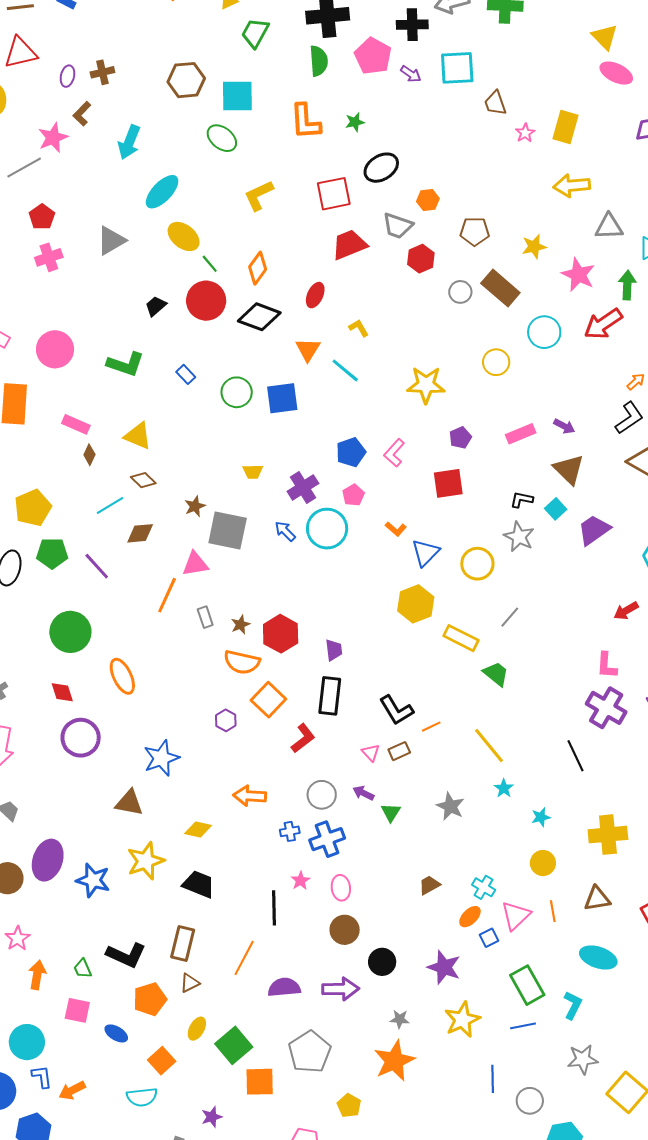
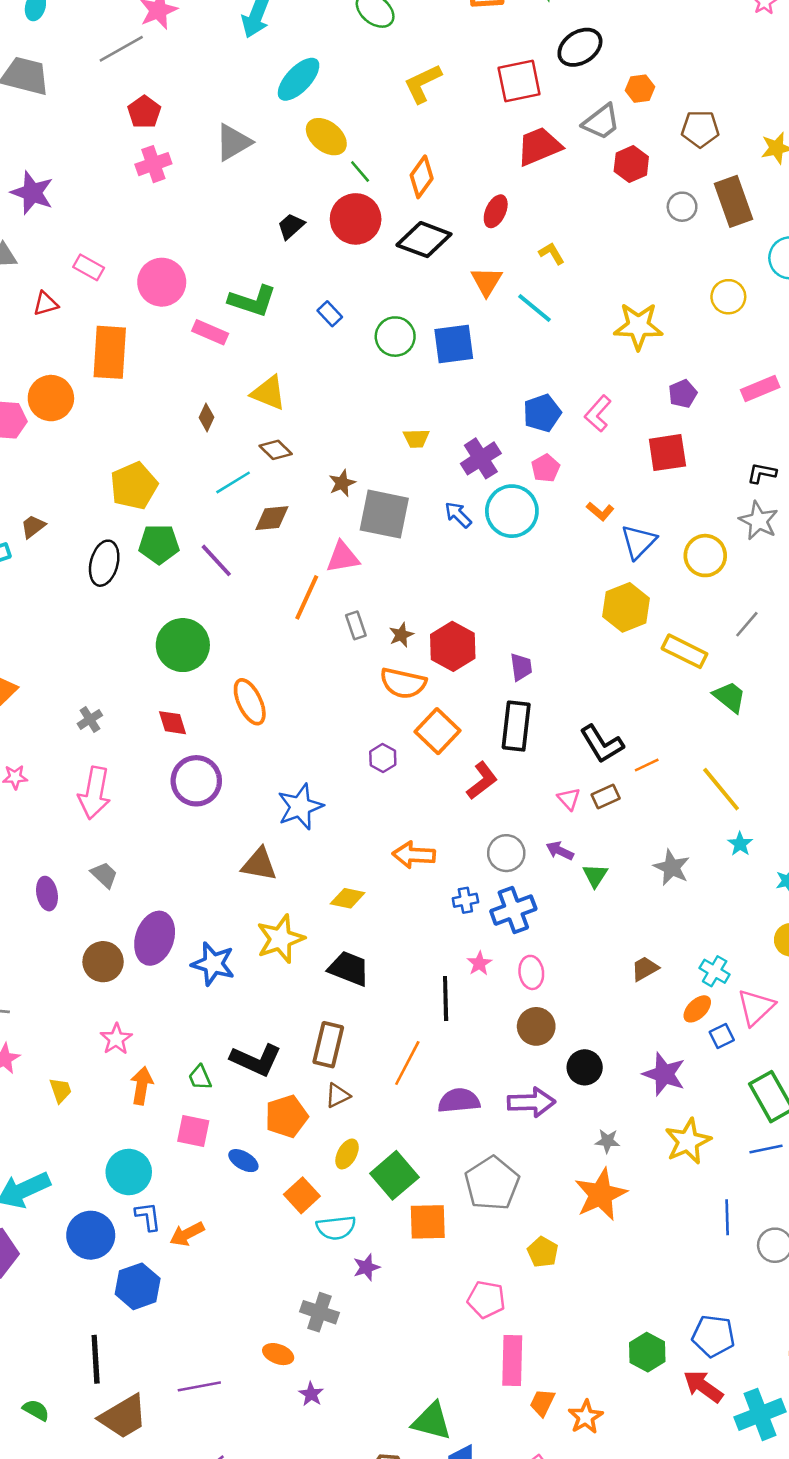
gray trapezoid: (398, 226) -> (601, 122), turned -56
brown rectangle: (500, 288) -> (734, 201), turned 30
pink rectangle: (76, 424) -> (210, 332), moved
cyan semicircle: (142, 1097) -> (336, 1228), moved

